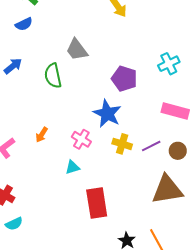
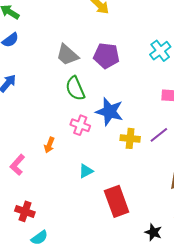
green semicircle: (53, 76) -> (75, 88), moved
purple pentagon: (124, 79) -> (106, 56), moved
pink cross: (81, 139) -> (80, 125), moved

